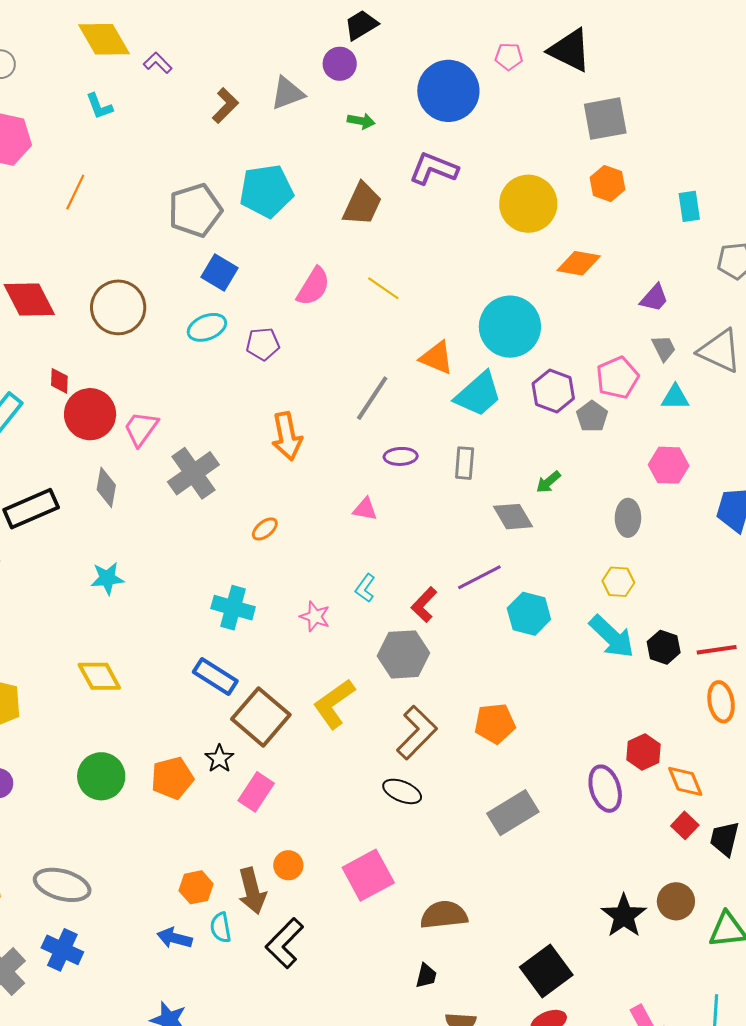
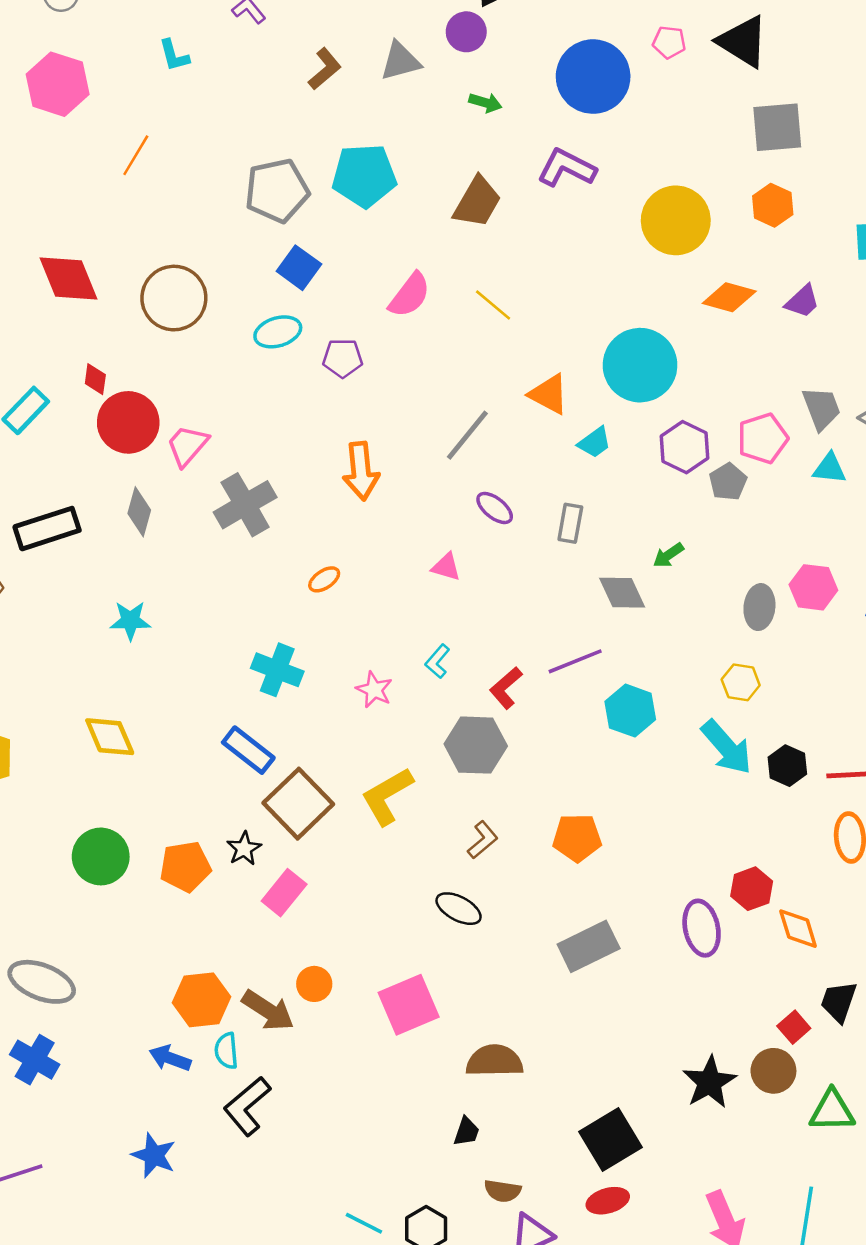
purple trapezoid: (654, 298) -> (802, 301), moved
gray trapezoid: (664, 348) -> (821, 408), size x1.4
cyan trapezoid: (478, 394) -> (594, 442), size x0.6
purple ellipse: (401, 456) -> (495, 508), turned 36
pink hexagon: (669, 465) -> (813, 587), moved
brown L-shape: (417, 733) -> (483, 840), size x0.6
red square: (685, 825) -> (794, 1027), moved
orange hexagon: (196, 887) -> (202, 1000), size x1.4
brown arrow: (252, 891) -> (268, 1010), turned -48
black L-shape: (285, 943) -> (247, 1106), moved

